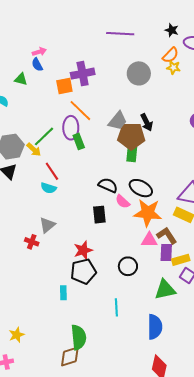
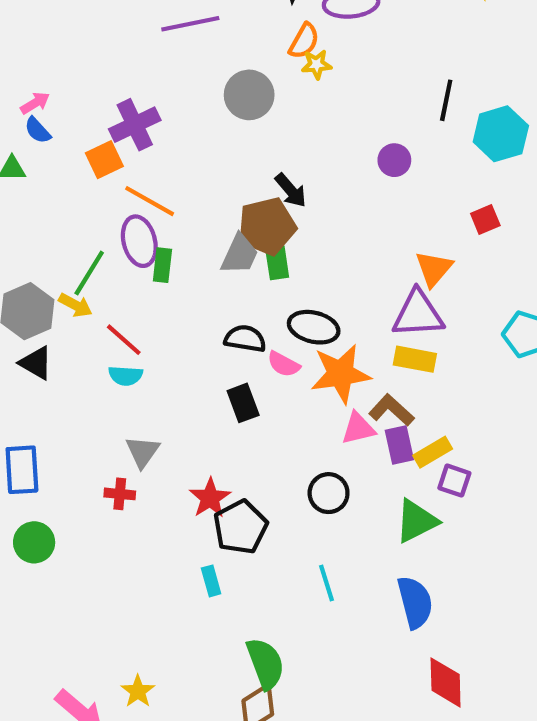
gray trapezoid: (118, 121) -> (240, 254), moved
green rectangle: (79, 141) -> (162, 265), turned 42
red star: (83, 250) -> (210, 498), moved

